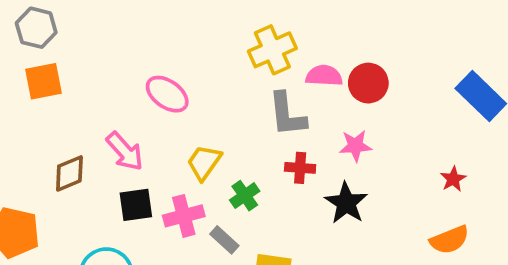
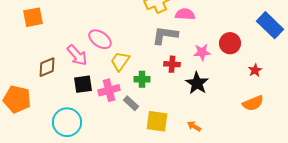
red circle: (368, 83) -> (230, 43), moved
pink ellipse: (167, 94) -> (100, 39), moved
gray L-shape: (287, 114) -> (165, 35), turned 104
green cross: (245, 196) -> (142, 79), turned 35

